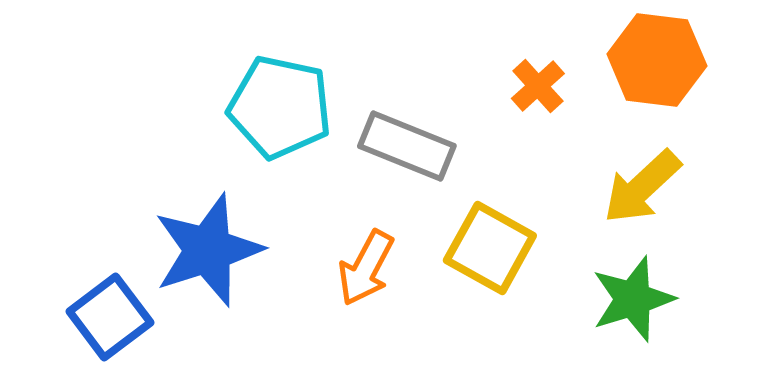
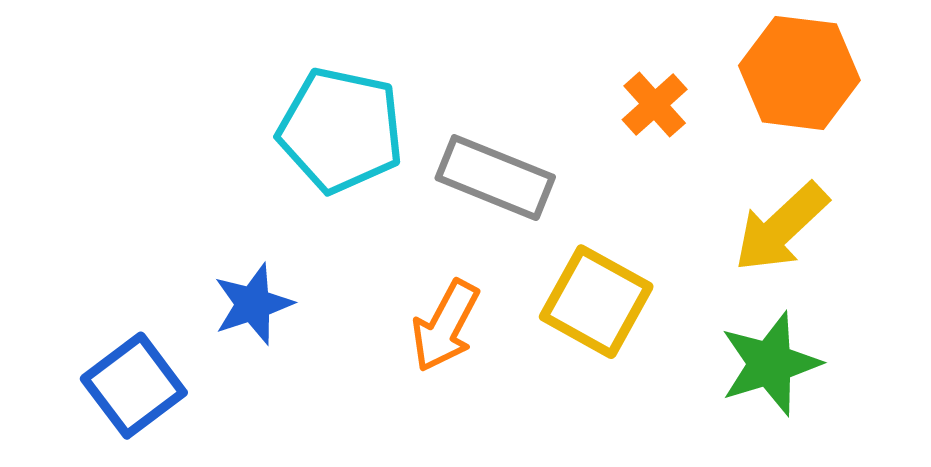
blue star: (208, 250) -> (253, 304), size x0.6

